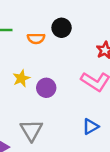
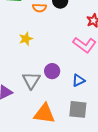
purple circle: (46, 88) -> (52, 71), moved

